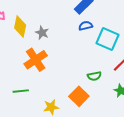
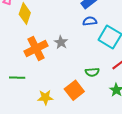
gray star: (42, 33) -> (61, 42), moved

